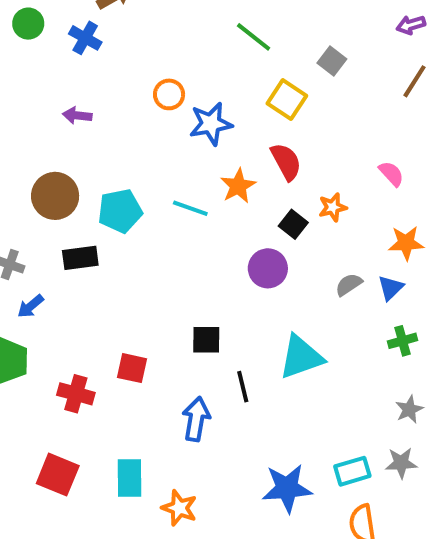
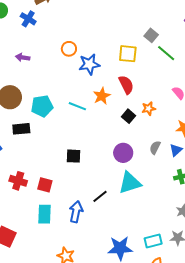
green line: (254, 37) -> (166, 53), moved
yellow square: (287, 100) -> (128, 54), turned -30
purple circle: (268, 268) -> (123, 153), moved
gray semicircle: (349, 285) -> (155, 148), turned -32
black square: (206, 340) -> (73, 156), moved
black line: (243, 387) -> (100, 196), turned 63
red cross: (76, 394) -> (18, 181), moved
cyan rectangle: (129, 478) -> (45, 214), moved

